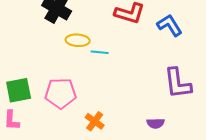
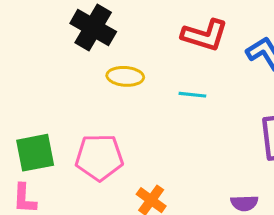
cyan line: (100, 52) -> (192, 95), moved

